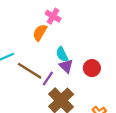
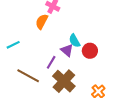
cyan semicircle: (62, 54) -> (75, 41), moved
brown line: (30, 71) -> (28, 76), moved

